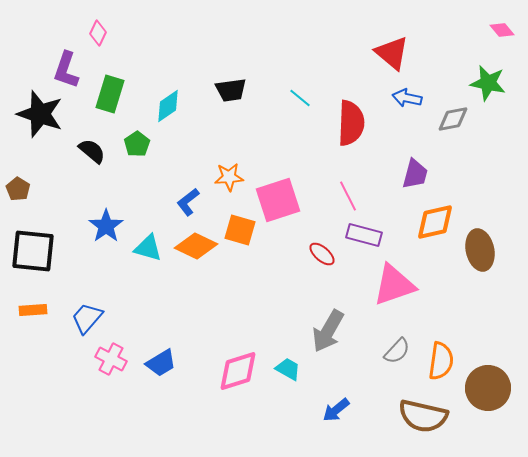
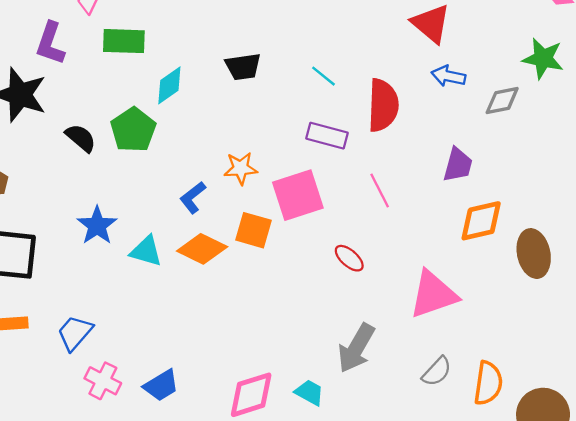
green rectangle: (110, 94) -> (124, 41), moved, turned 75
green pentagon: (137, 144) -> (133, 130), size x1.5
purple rectangle: (364, 235) -> (327, 136), moved

